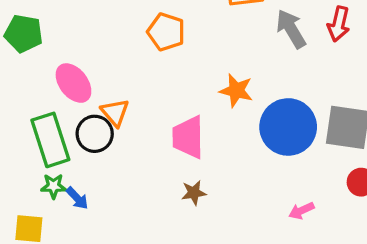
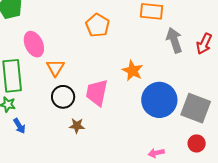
black circle: (95, 134) -> (63, 97), moved
brown star: (194, 193) -> (77, 126), moved
blue arrow: (77, 198) -> (19, 126), moved

